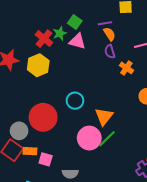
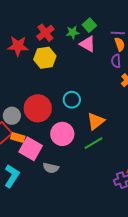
red cross: (44, 39) -> (45, 33), moved
pink circle: (89, 138) -> (62, 134), moved
pink square: (46, 159) -> (31, 149), size x1.6

